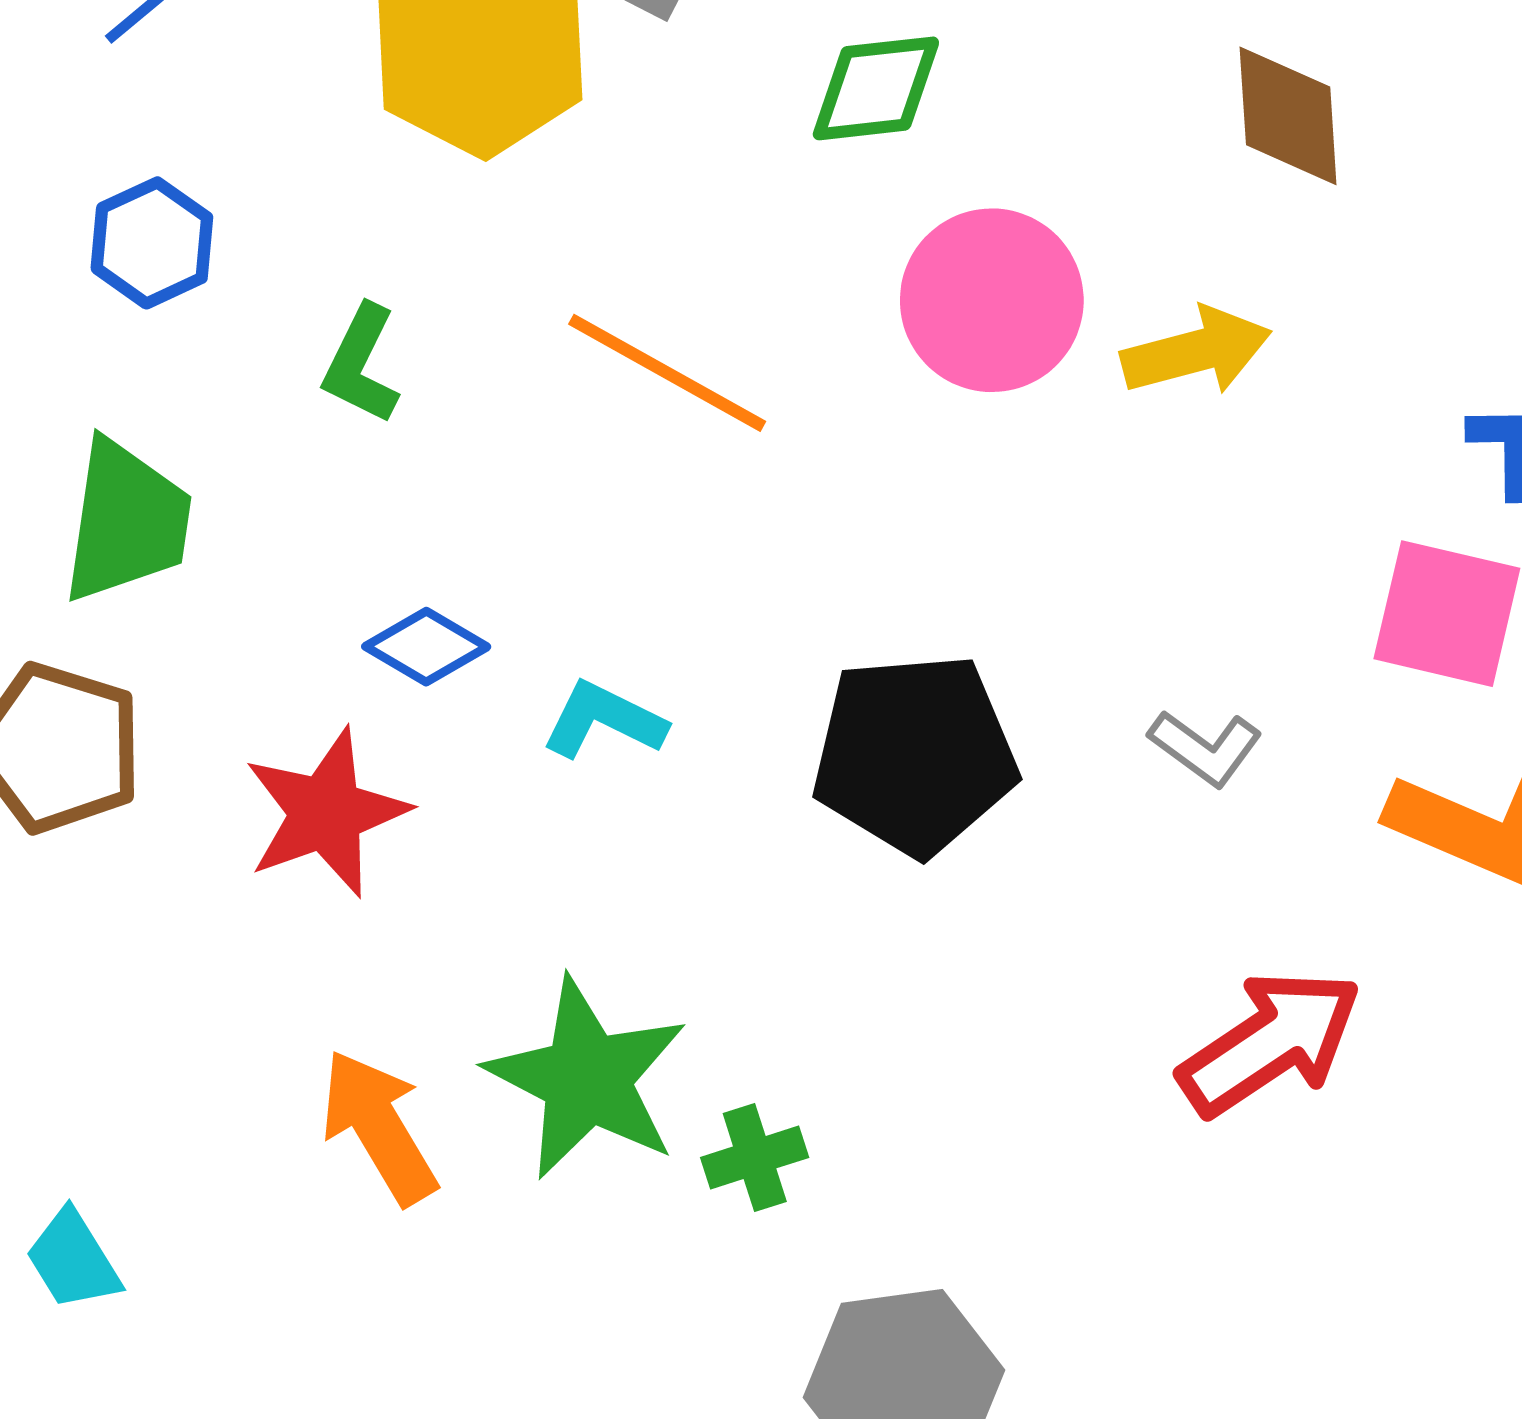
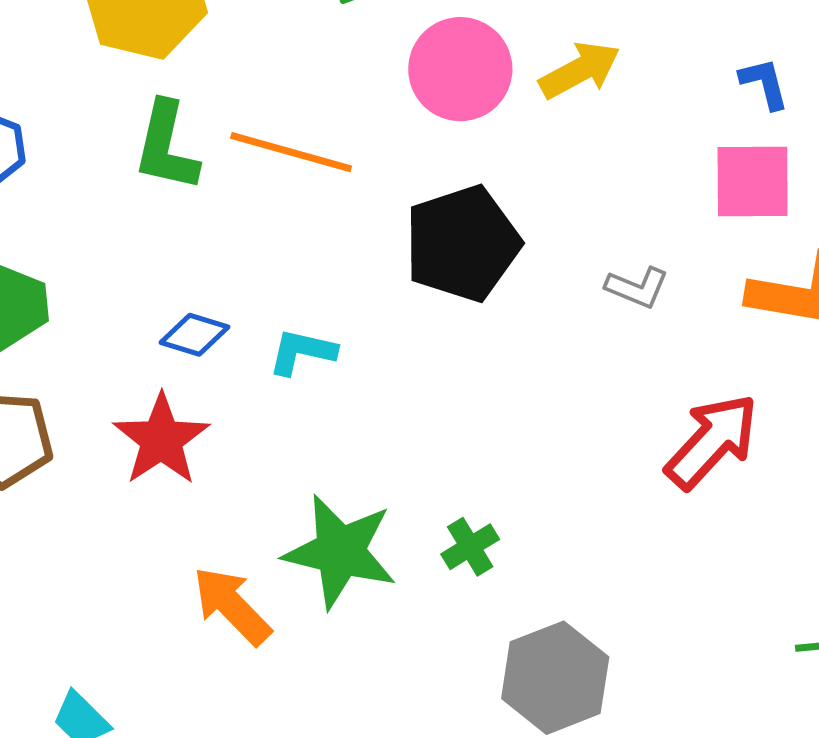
green L-shape: (361, 364) -> (166, 146), moved, size x1.4
black pentagon: (915, 754) -> (462, 243), moved
green cross: (755, 1157) -> (470, 547), moved

